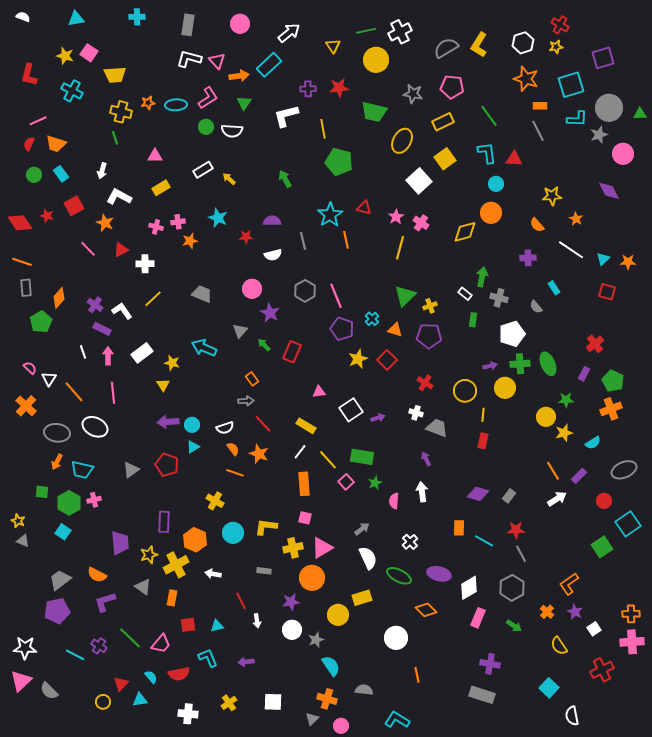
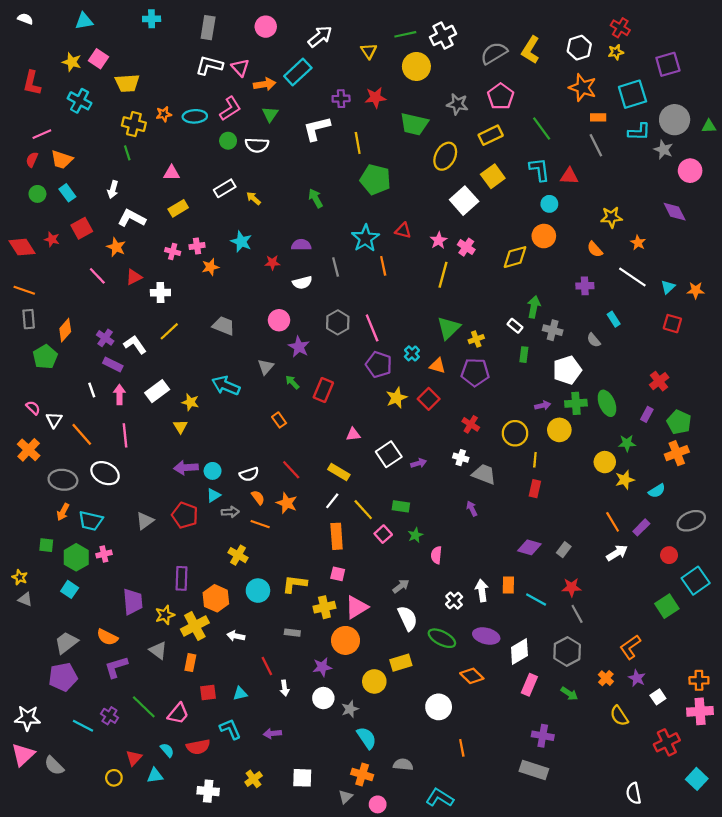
pink pentagon: (452, 87) -> (501, 96), turned 30
gray star: (599, 135) -> (663, 150), turned -30
gray arrow: (246, 401) -> (230, 512), moved
green rectangle: (362, 457) -> (401, 506), size x0.7
white arrow: (422, 492) -> (482, 591), moved
cyan square: (549, 688) -> (697, 779), moved

